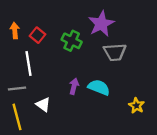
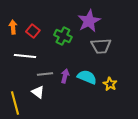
white line: (28, 64) -> (25, 56), turned -75
gray line: (17, 89) -> (45, 74), moved
yellow star: (136, 106) -> (110, 84), moved

